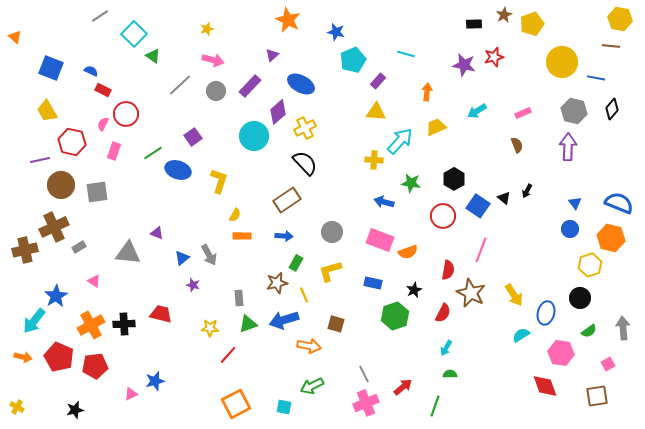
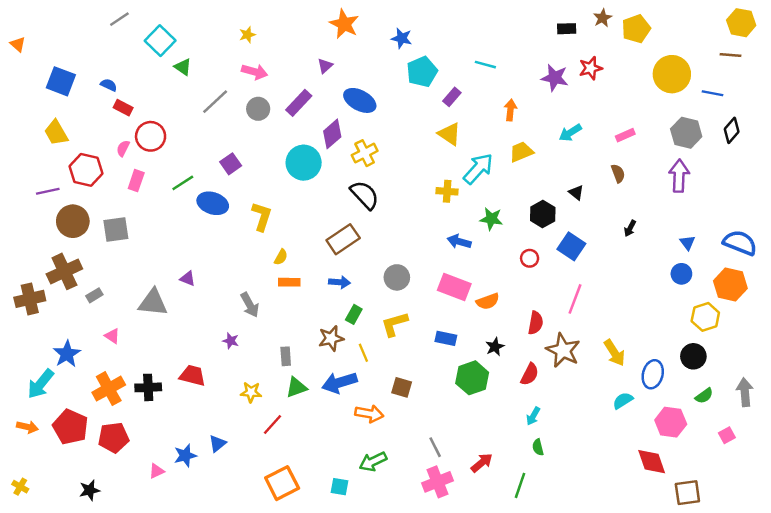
yellow triangle: (376, 112) -> (449, 134), turned 30
black triangle: (504, 198) -> (576, 193), moved
red circle: (443, 216) -> (530, 258), size x0.6
blue triangle: (182, 258) -> (218, 444), moved
green semicircle: (450, 374) -> (538, 447), turned -104
brown square: (597, 396) -> (687, 493), moved

